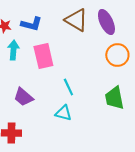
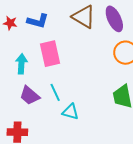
cyan arrow: (13, 50) -> (21, 64), moved
cyan line: (68, 87) -> (55, 92), moved

